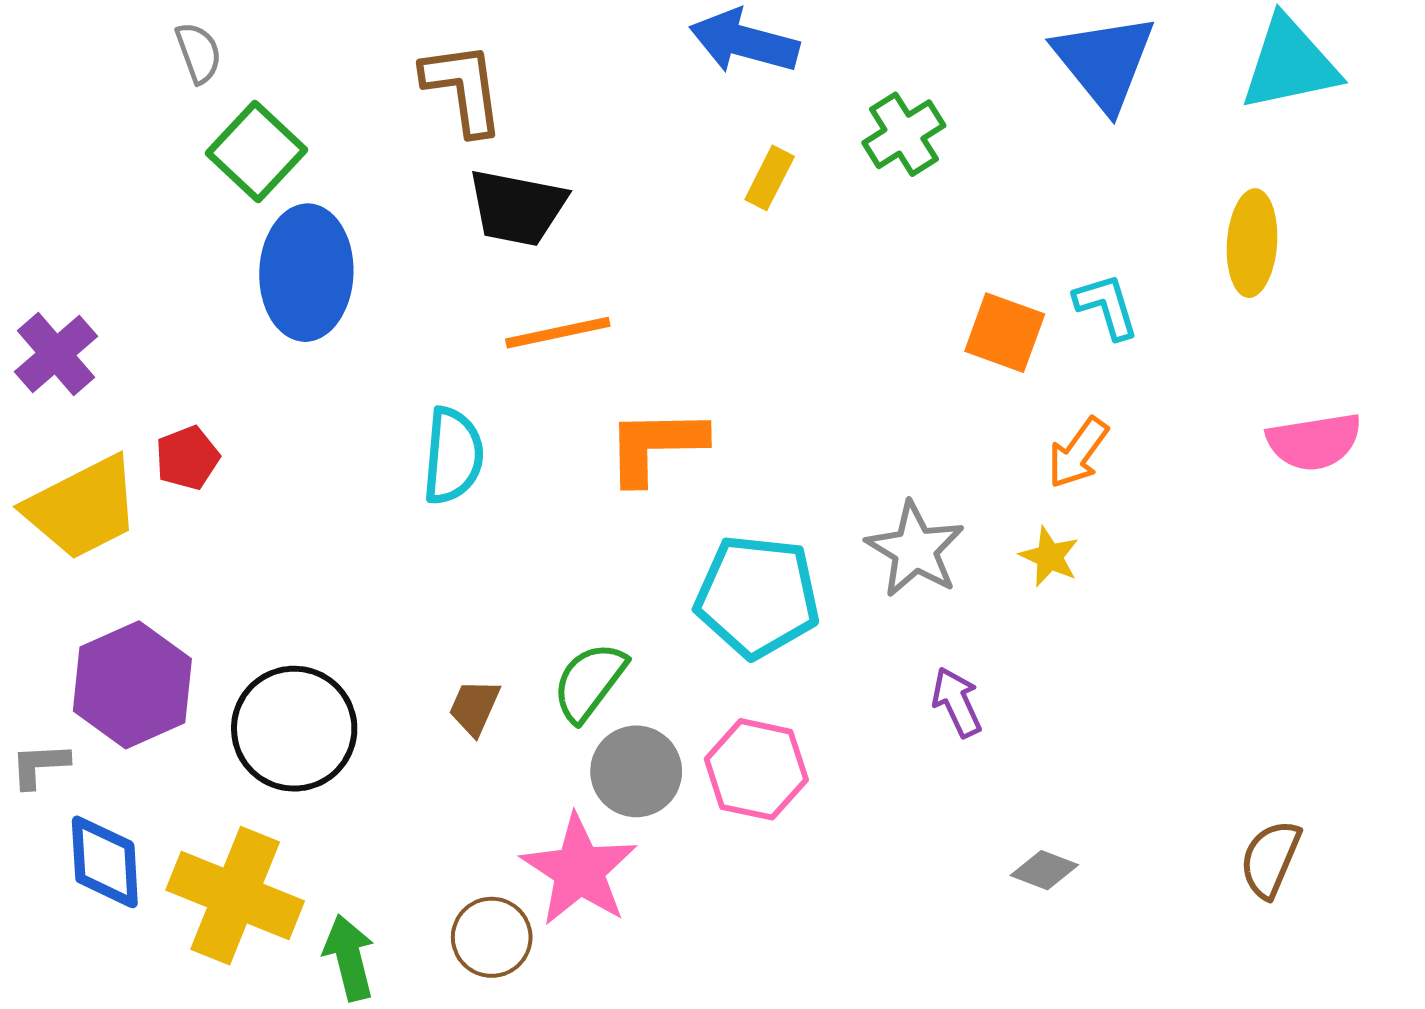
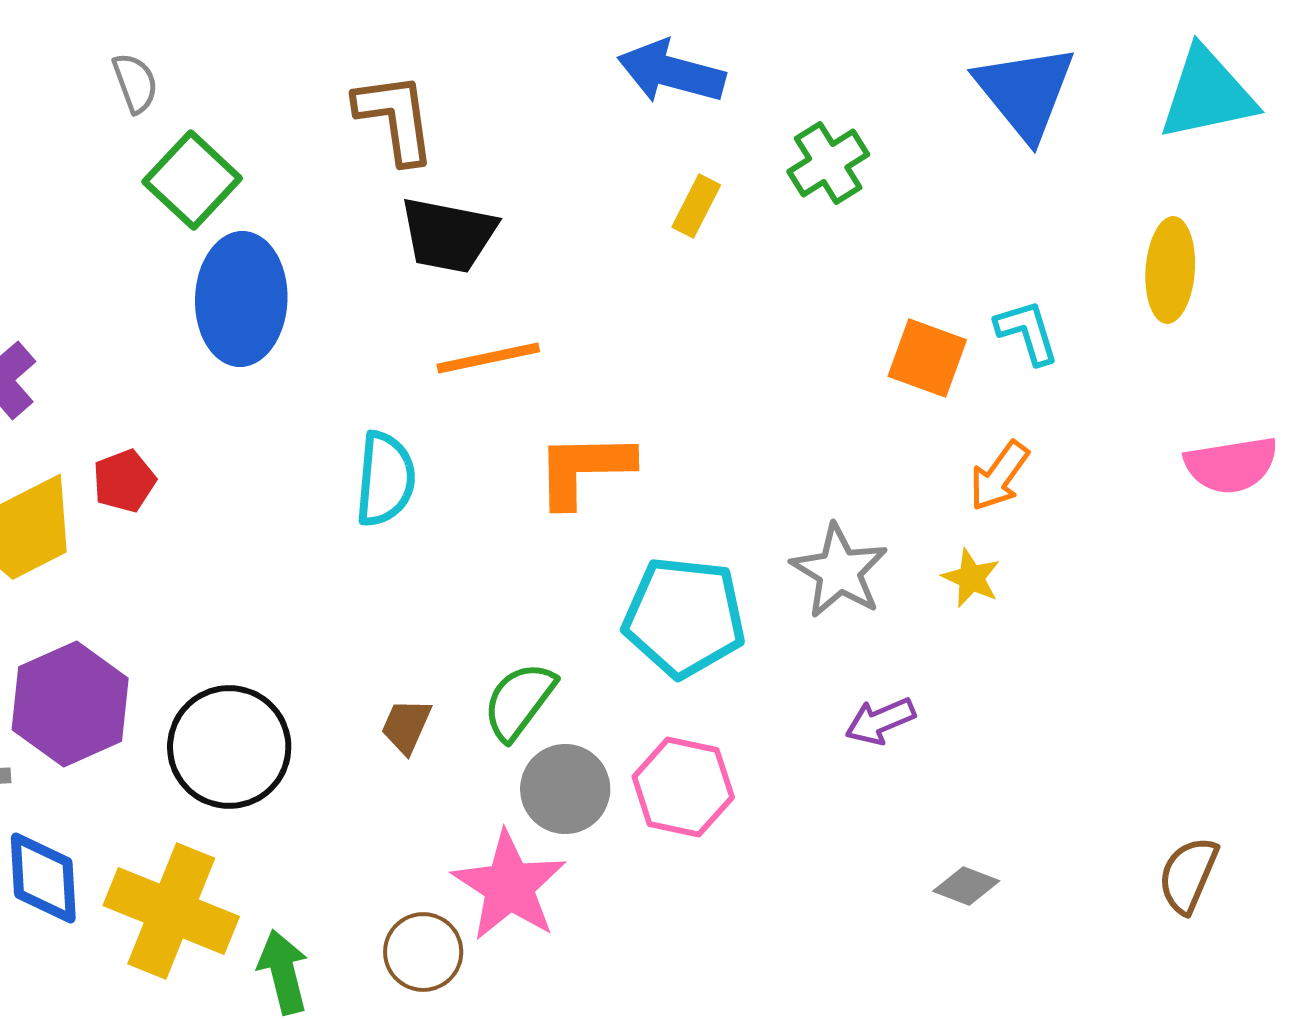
purple arrow: (957, 702) -> (880, 721), turned -88

